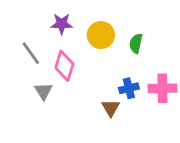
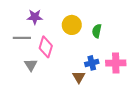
purple star: (62, 24) -> (35, 17), moved
gray line: (31, 53) -> (22, 38), turned -54

